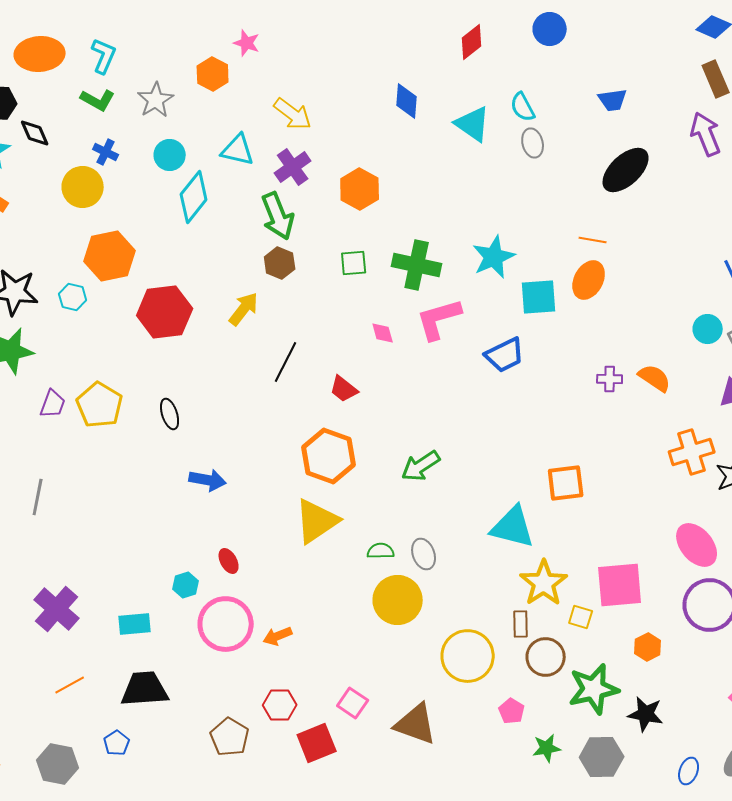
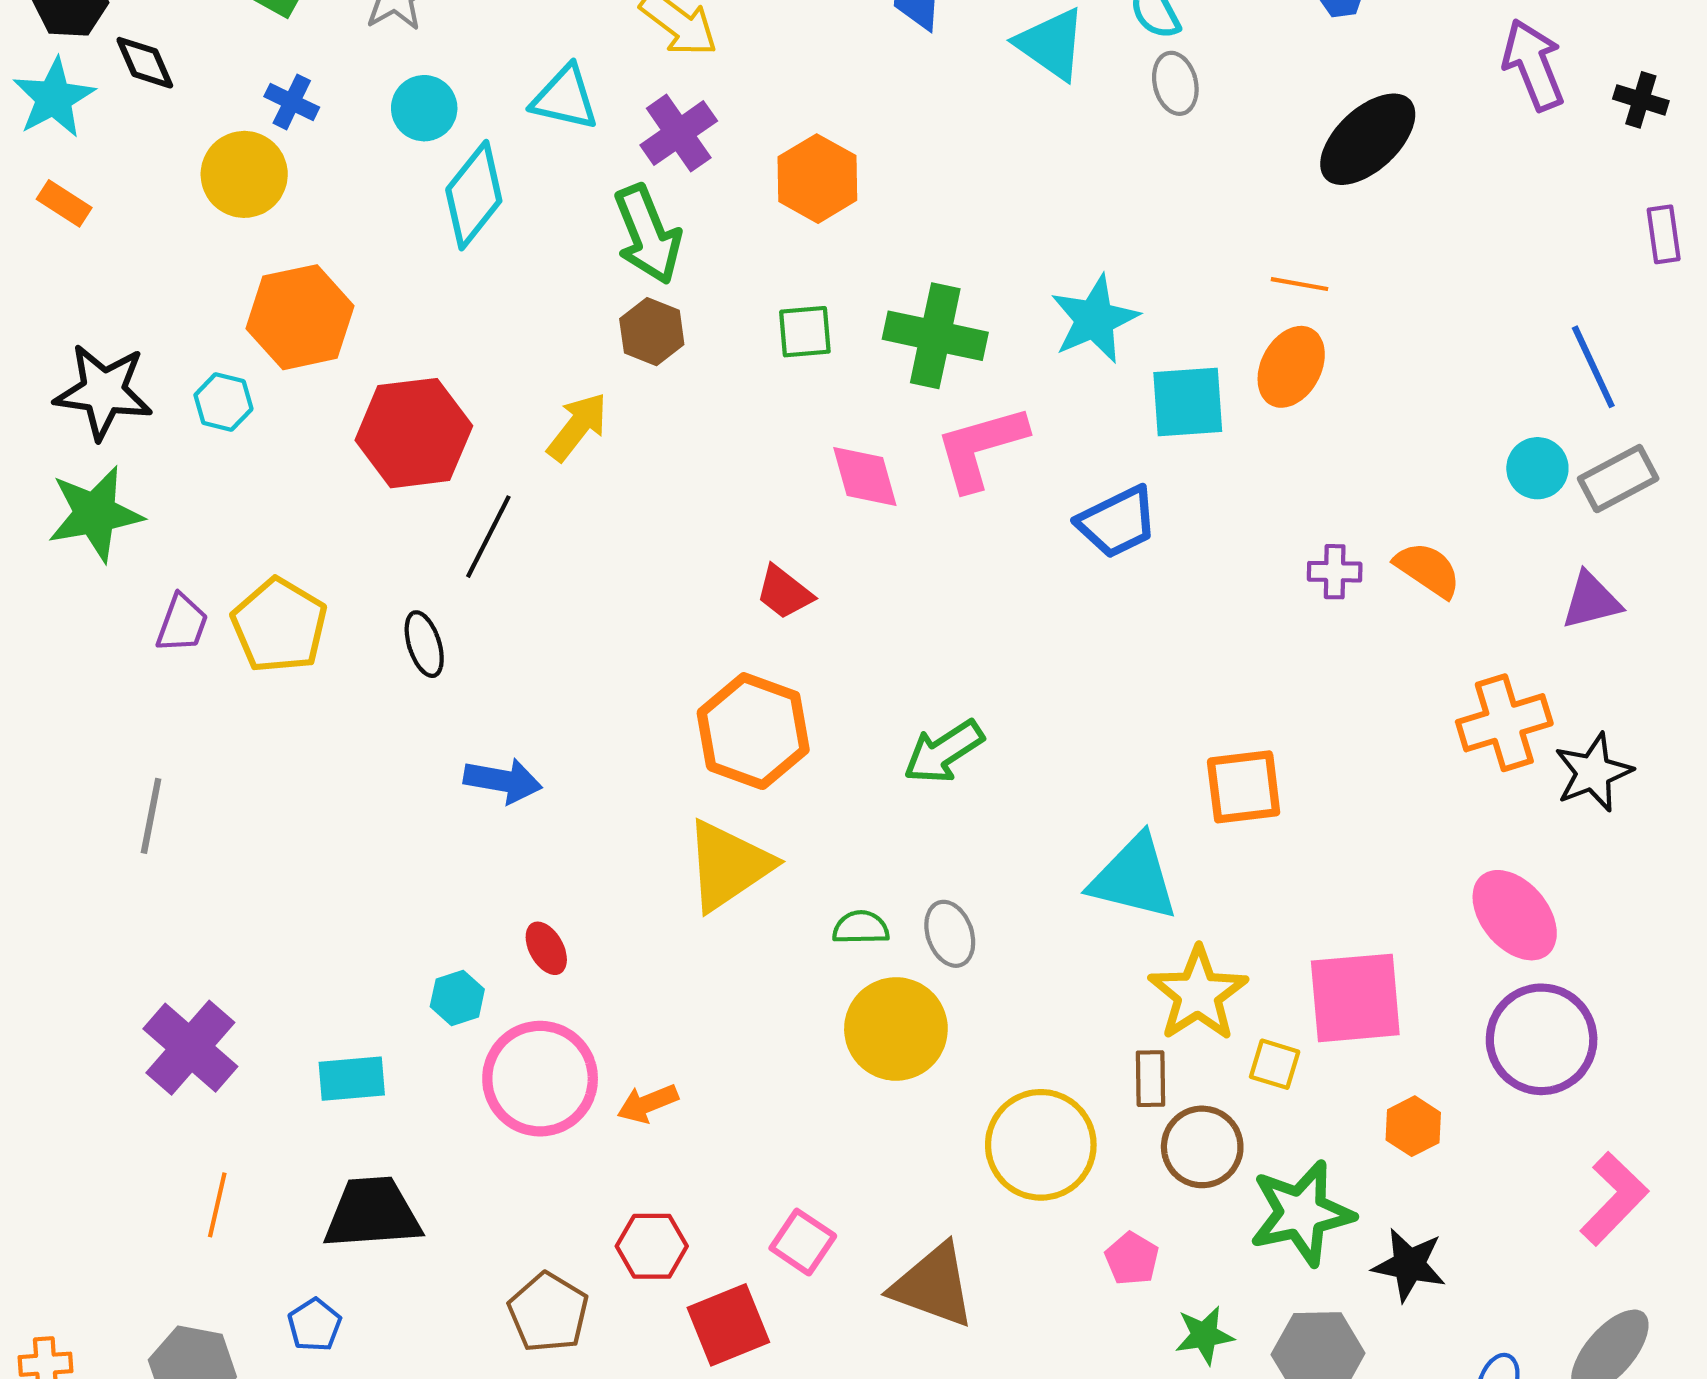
pink diamond: (383, 333) -> (865, 476), size x1.5
black line: (286, 362) -> (488, 537), moved
orange line: (70, 685) -> (217, 1205), turned -48

